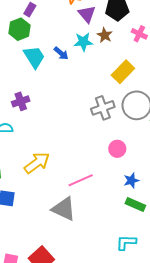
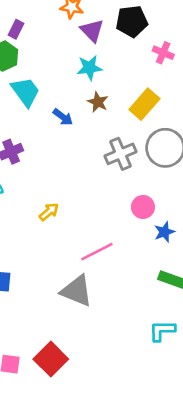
brown star: (105, 35) -> (98, 102), moved
blue arrow: (61, 53) -> (63, 117), moved
yellow arrow: (37, 163) -> (49, 212), moved, size x0.6
blue star: (131, 180) -> (164, 232), moved

